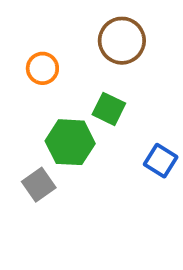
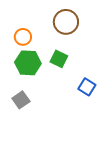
green hexagon: (70, 142) -> (28, 63), moved

